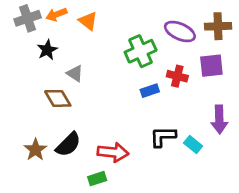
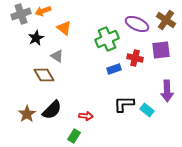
orange triangle: (88, 21) -> (64, 28), moved
brown cross: (218, 26) -> (166, 20), turned 36
red arrow: (113, 152) -> (86, 116), size x0.6
green rectangle: (97, 179) -> (74, 136), turned -40

